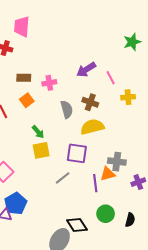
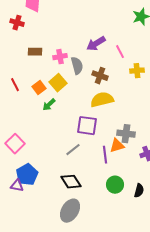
orange square: (27, 100) -> (39, 88), moved
gray semicircle: (67, 109) -> (77, 66), moved
green arrow: (38, 132) -> (49, 105), turned 88
yellow square: (41, 150) -> (58, 83), moved, turned -30
black diamond: (77, 225) -> (71, 182), moved

